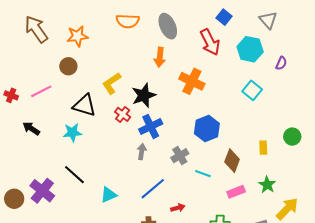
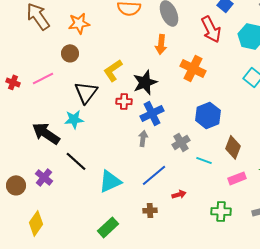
black triangle: (84, 105) -> (86, 92), turned 50
red cross: (123, 114) -> (124, 101), turned -35
black arrow: (31, 128) -> (46, 133), moved, size x1.6
purple cross: (42, 191) -> (44, 177), size x0.7
cyan triangle: (109, 195) -> (110, 181), size x1.4

